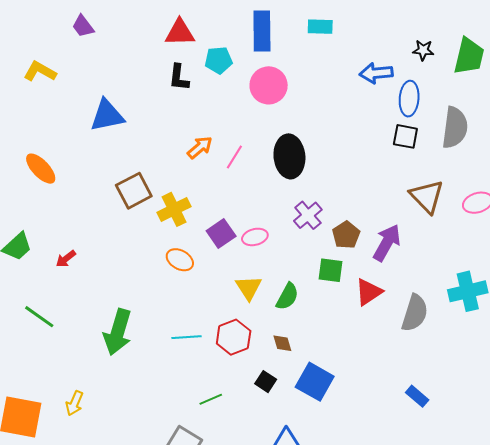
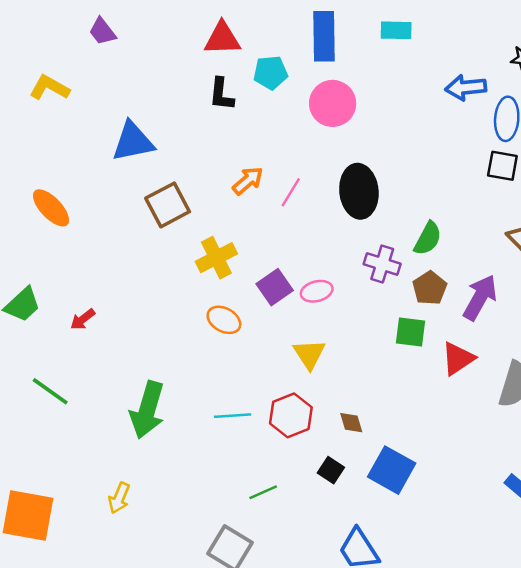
brown square: (134, 191) -> (168, 205), moved
purple cross: (308, 215) -> (382, 264), turned -32
green semicircle: (287, 296) -> (428, 238), moved
yellow arrow: (74, 403) -> (119, 498), moved

